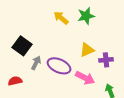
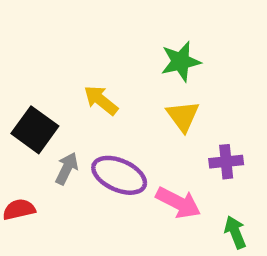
yellow arrow: (61, 18) -> (101, 100), moved
yellow triangle: (87, 50) -> (183, 116), moved, turned -42

